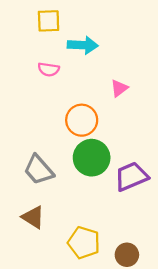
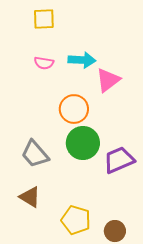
cyan arrow: (83, 45) -> (82, 60), moved
pink triangle: (119, 88) -> (108, 80), size x1.5

